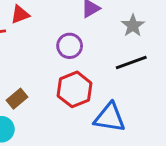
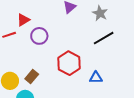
purple circle: (70, 46) -> (39, 36), moved
blue triangle: (110, 118) -> (96, 78), size x0.6

